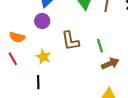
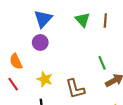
orange semicircle: (17, 37) -> (16, 61), turned 56
brown L-shape: (70, 41) -> (75, 89), moved

